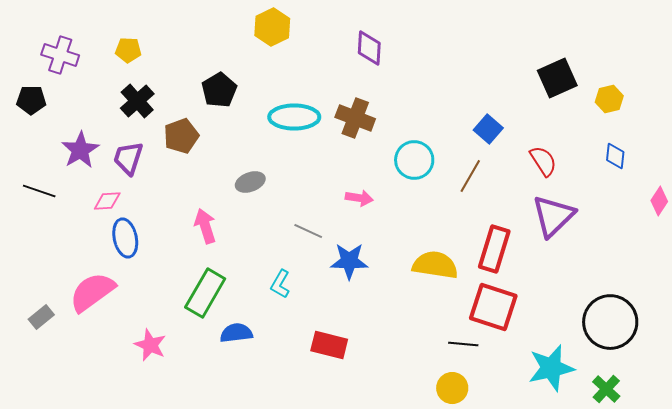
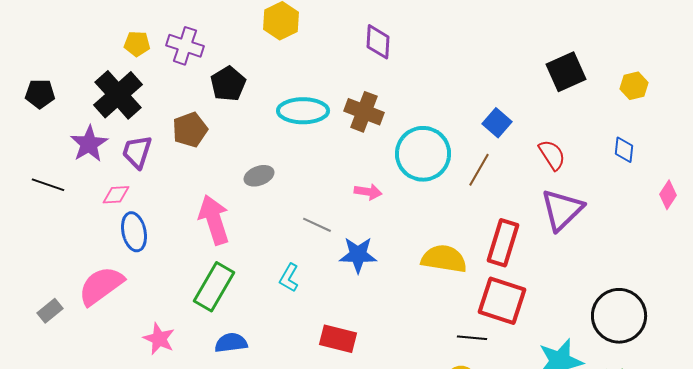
purple cross: (60, 55) -> (185, 46), moved
yellow hexagon: (609, 99) -> (634, 86), moved
black cross: (137, 101) -> (118, 95), moved, size x1.4
cyan circle: (414, 160) -> (423, 154), size x1.4
pink arrow: (205, 226) -> (214, 220), size x1.4
blue semicircle: (236, 333) -> (231, 343), moved

